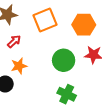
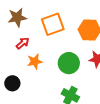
orange star: (19, 66) -> (35, 62), moved

